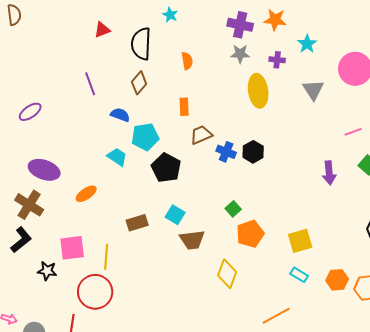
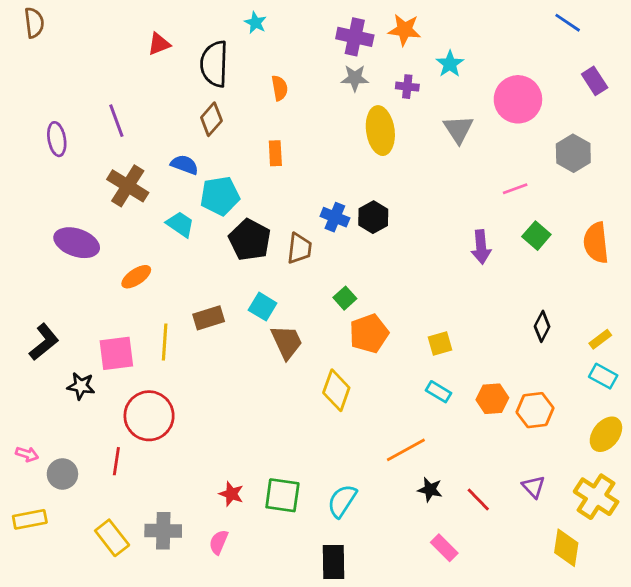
purple line: (90, 84) -> (116, 121), moved
purple ellipse: (30, 112) -> (57, 139), moved, turned -65
brown trapezoid: (201, 135) -> (299, 248), moved, turned 120
brown cross: (29, 205) -> (128, 186), moved
brown trapezoid: (192, 240) -> (287, 342), turned -108
yellow square: (300, 241) -> (440, 343), size x0.7
yellow line: (106, 257) -> (165, 342), moved

